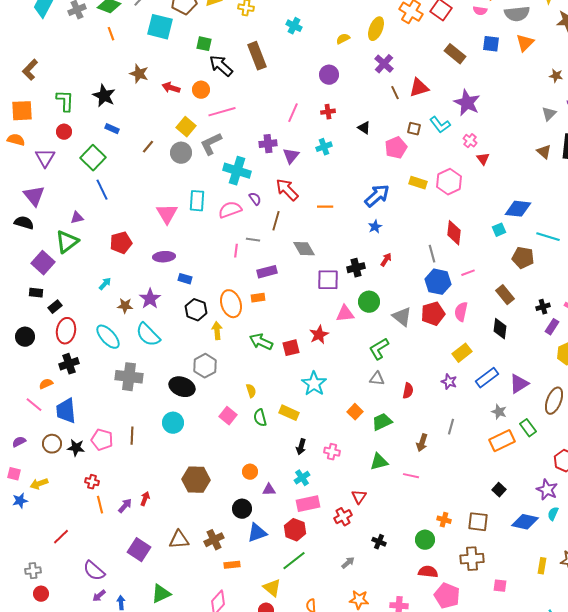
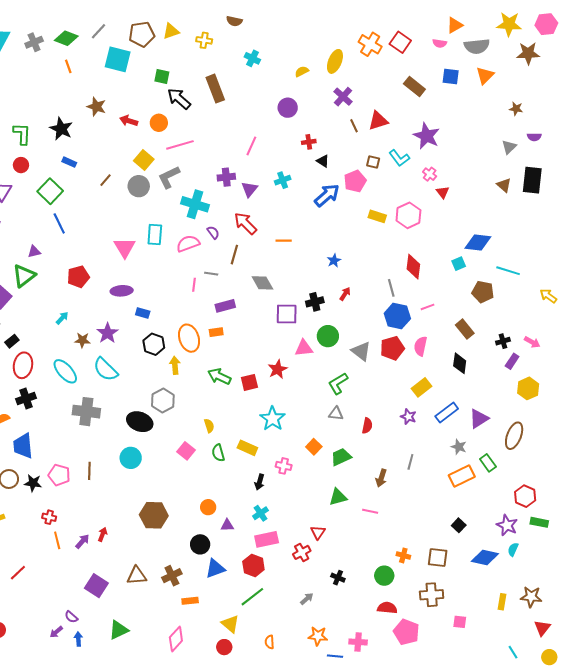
red cross: (328, 112) -> (309, 142), moved
blue arrow: (377, 196) -> (327, 195), moved
pink cross: (332, 452) -> (284, 466), moved
purple semicircle: (94, 571) -> (71, 617), moved, size x0.6

